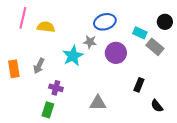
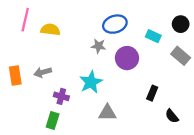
gray rectangle: (155, 47) -> (181, 56), moved
cyan star: (73, 56) -> (91, 82), moved
gray arrow: (39, 66) -> (43, 72), turned 49

